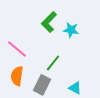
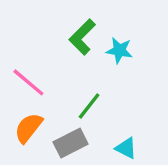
orange semicircle: (17, 76) -> (28, 128), turned 30
gray rectangle: (42, 85) -> (71, 143), turned 36

